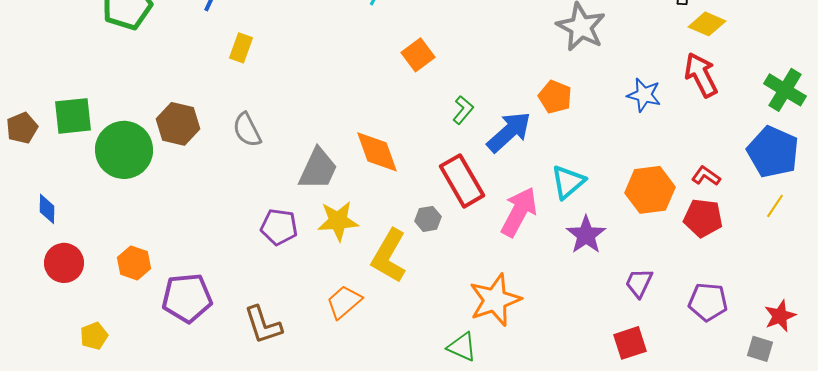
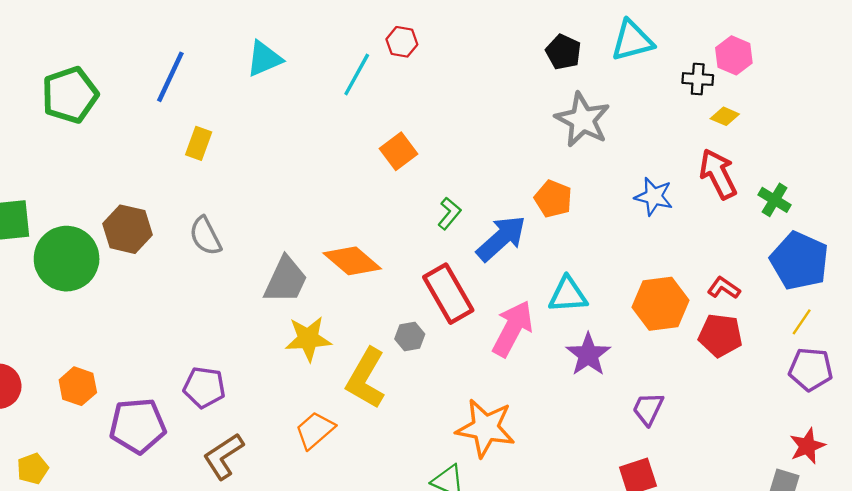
yellow diamond: (707, 24) -> (725, 116), size x0.7
green cross: (785, 90) -> (775, 200), moved, size x0.7
orange diamond: (377, 152) -> (352, 261), turned -30
cyan triangle: (568, 182) -> (568, 295), turned 36
purple pentagon: (279, 227) -> (204, 387), moved
orange star: (495, 300) -> (485, 428), turned 30
purple pentagon: (708, 302) -> (811, 369), moved
brown L-shape: (263, 325) -> (223, 456), turned 75

